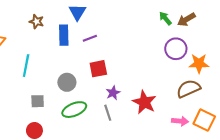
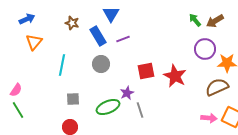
blue rectangle: (64, 35) -> (98, 36), turned -30
red square: (98, 69) -> (146, 71), moved
gray circle: (67, 82) -> (101, 64), moved
purple star: (113, 93) -> (127, 93), moved
red star: (144, 102) -> (175, 76), moved

